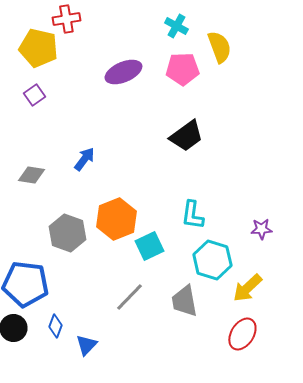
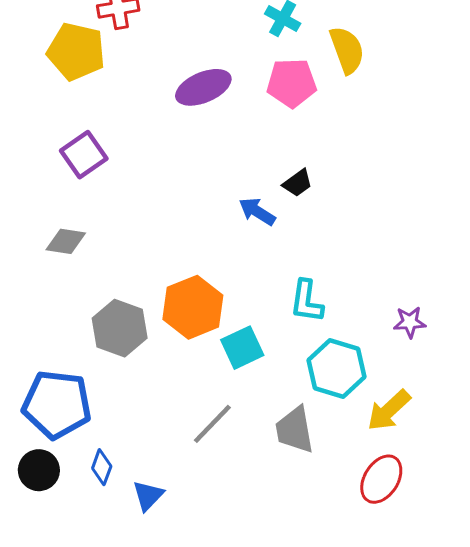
purple square: (34, 95) -> (84, 155), moved, size x1.4
black trapezoid: (186, 136) -> (298, 183), size x0.6
blue arrow: (84, 159) -> (257, 211), moved, turned -95

